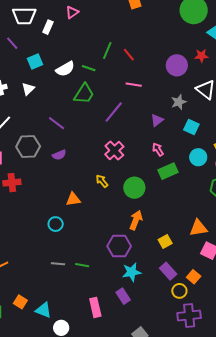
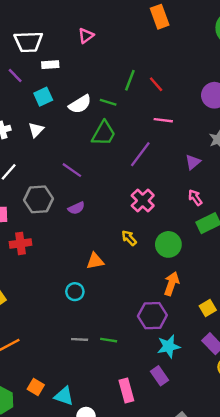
white rectangle: (48, 27) -> (50, 65), moved, turned 64

